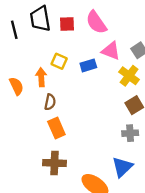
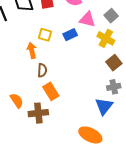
orange semicircle: (16, 86) -> (17, 101), moved
brown cross: (54, 163) -> (38, 113), moved
blue triangle: (122, 167) -> (104, 106), moved

